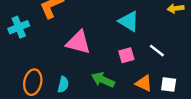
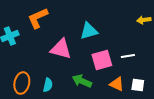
cyan triangle: (129, 21) -> (89, 31), moved, turned -48
white line: (157, 51) -> (128, 56), turned -48
pink square: (126, 55) -> (102, 60), size x1.5

